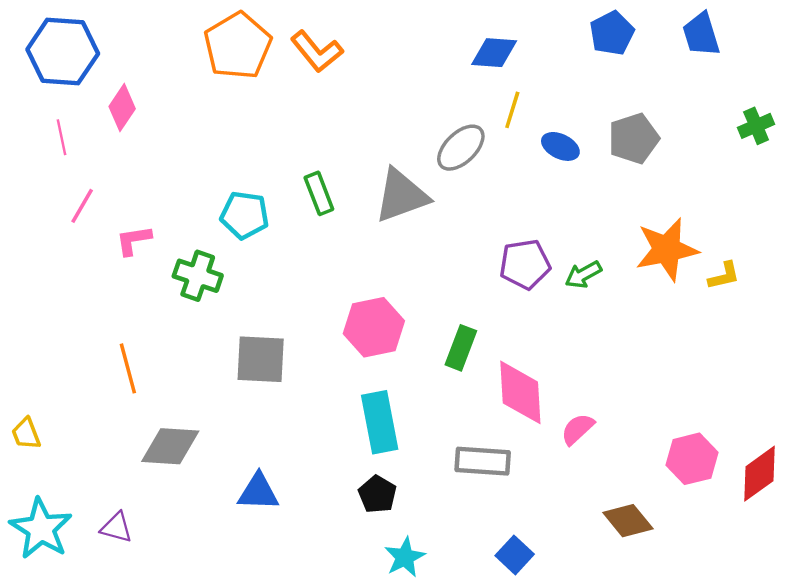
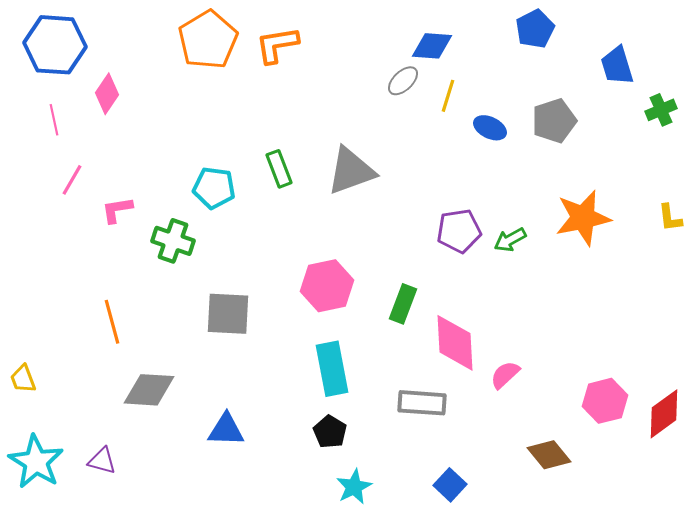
blue trapezoid: (701, 34) -> (617, 66), moved
orange L-shape: (317, 51) -> (277, 45), turned 120
gray ellipse: (461, 148) -> (403, 81), moved, size x0.7
yellow L-shape: (724, 276) -> (670, 218), moved, turned 96

